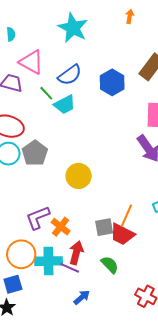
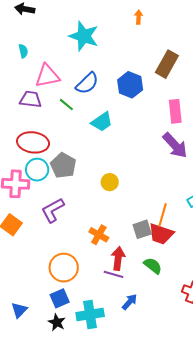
pink triangle: (31, 62) -> (47, 76), turned -32
cyan trapezoid: (65, 104) -> (102, 122), moved
yellow circle: (79, 176) -> (110, 182), size x0.7
purple L-shape: (38, 218) -> (53, 210), moved
cyan cross: (48, 261) -> (90, 315), moved

